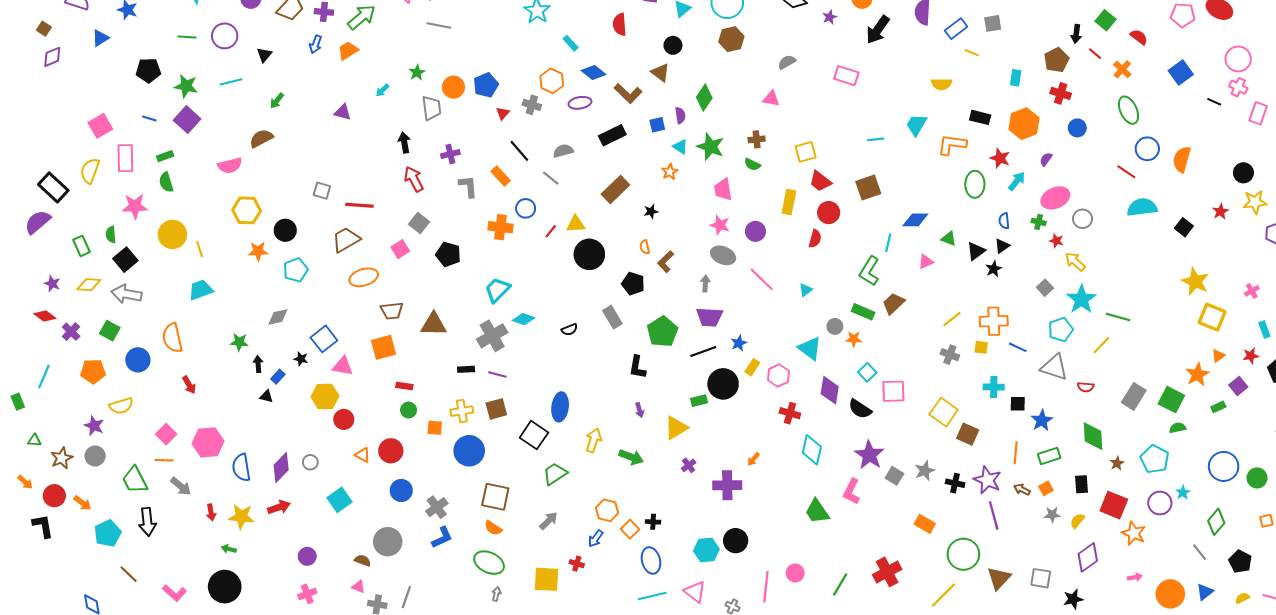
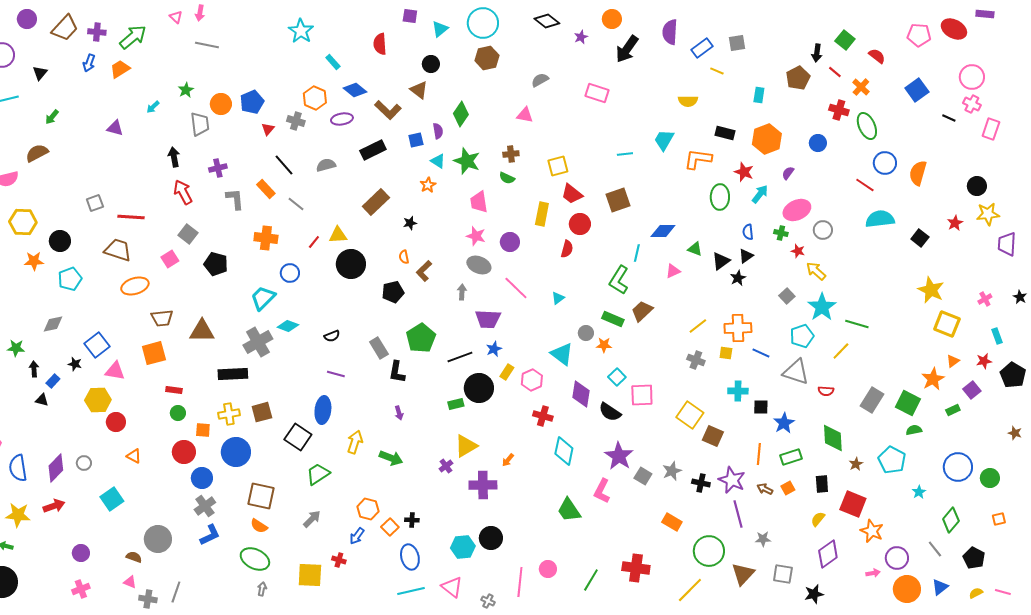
red cross: (1061, 93) -> (839, 110), moved
gray line: (551, 178) -> (296, 204), moved
gray square: (322, 191) -> (95, 203), turned -36
blue circle: (526, 208) -> (290, 273), moved
brown trapezoid: (346, 240) -> (118, 250), turned 48
black pentagon: (633, 284) -> (393, 292), turned -30
gray rectangle: (612, 317) -> (379, 348), moved
purple trapezoid: (709, 317) -> (488, 319), moved
black rectangle: (466, 369) -> (233, 374), size x1.8
purple line: (497, 374) -> (336, 374), moved
yellow triangle: (676, 428) -> (466, 446), moved
red circle: (391, 451) -> (184, 452), moved
blue circle: (401, 490) -> (202, 478), moved
purple circle: (1160, 503) -> (897, 558), moved
gray star: (1052, 515) -> (763, 539), moved
red cross: (887, 572) -> (636, 568), turned 36

